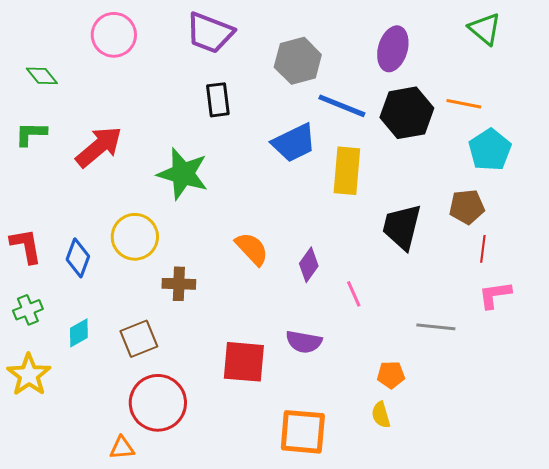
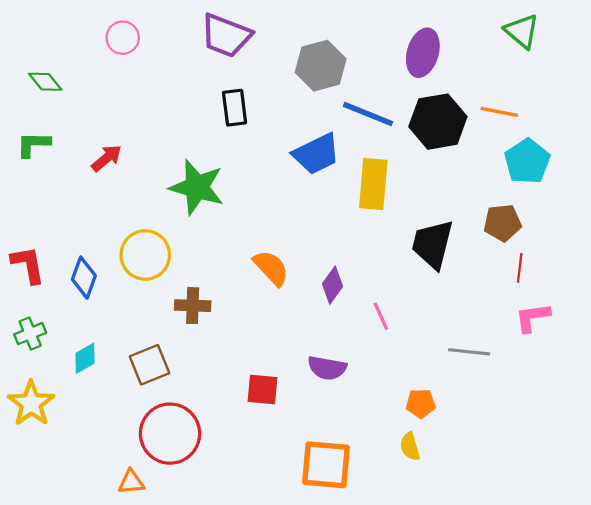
pink circle: (114, 35) -> (123, 38), size x0.7
red arrow: (99, 147) -> (107, 158), size x0.6
red square: (244, 362) -> (263, 389), size x0.7

